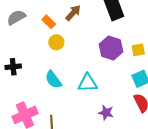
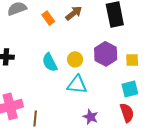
yellow circle: (56, 42) -> (75, 59), moved
cyan semicircle: (53, 80) -> (50, 62), moved

